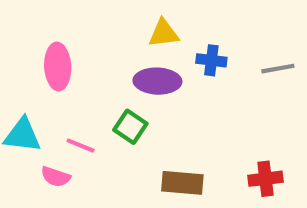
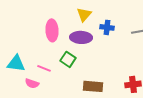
yellow triangle: (164, 33) -> (84, 14), turned -42
pink ellipse: (58, 67) -> (52, 30), moved

